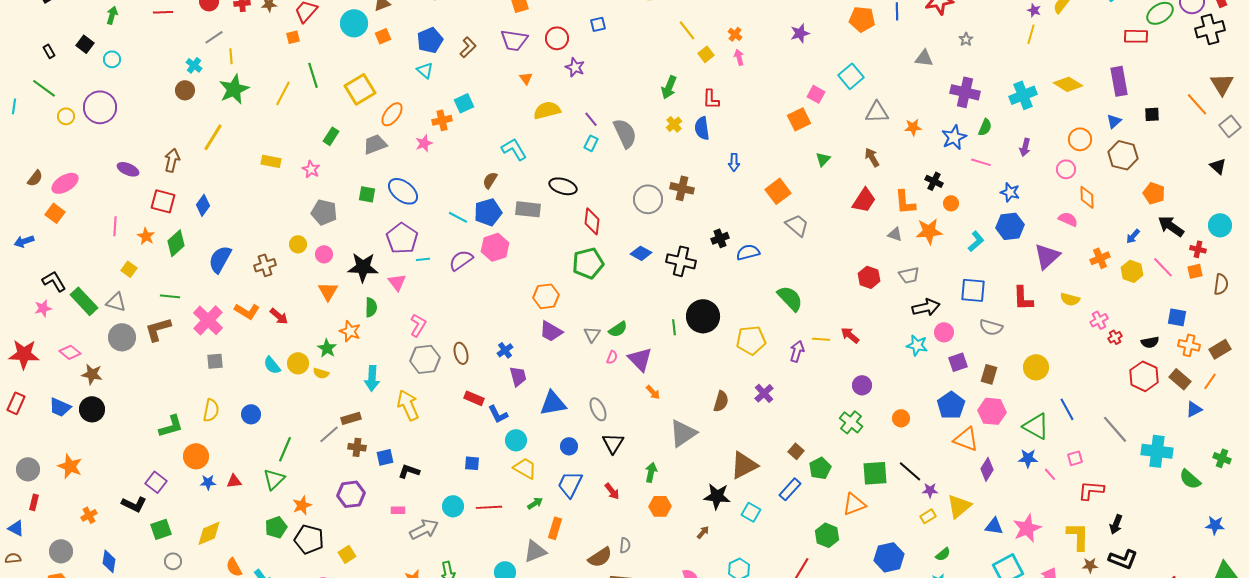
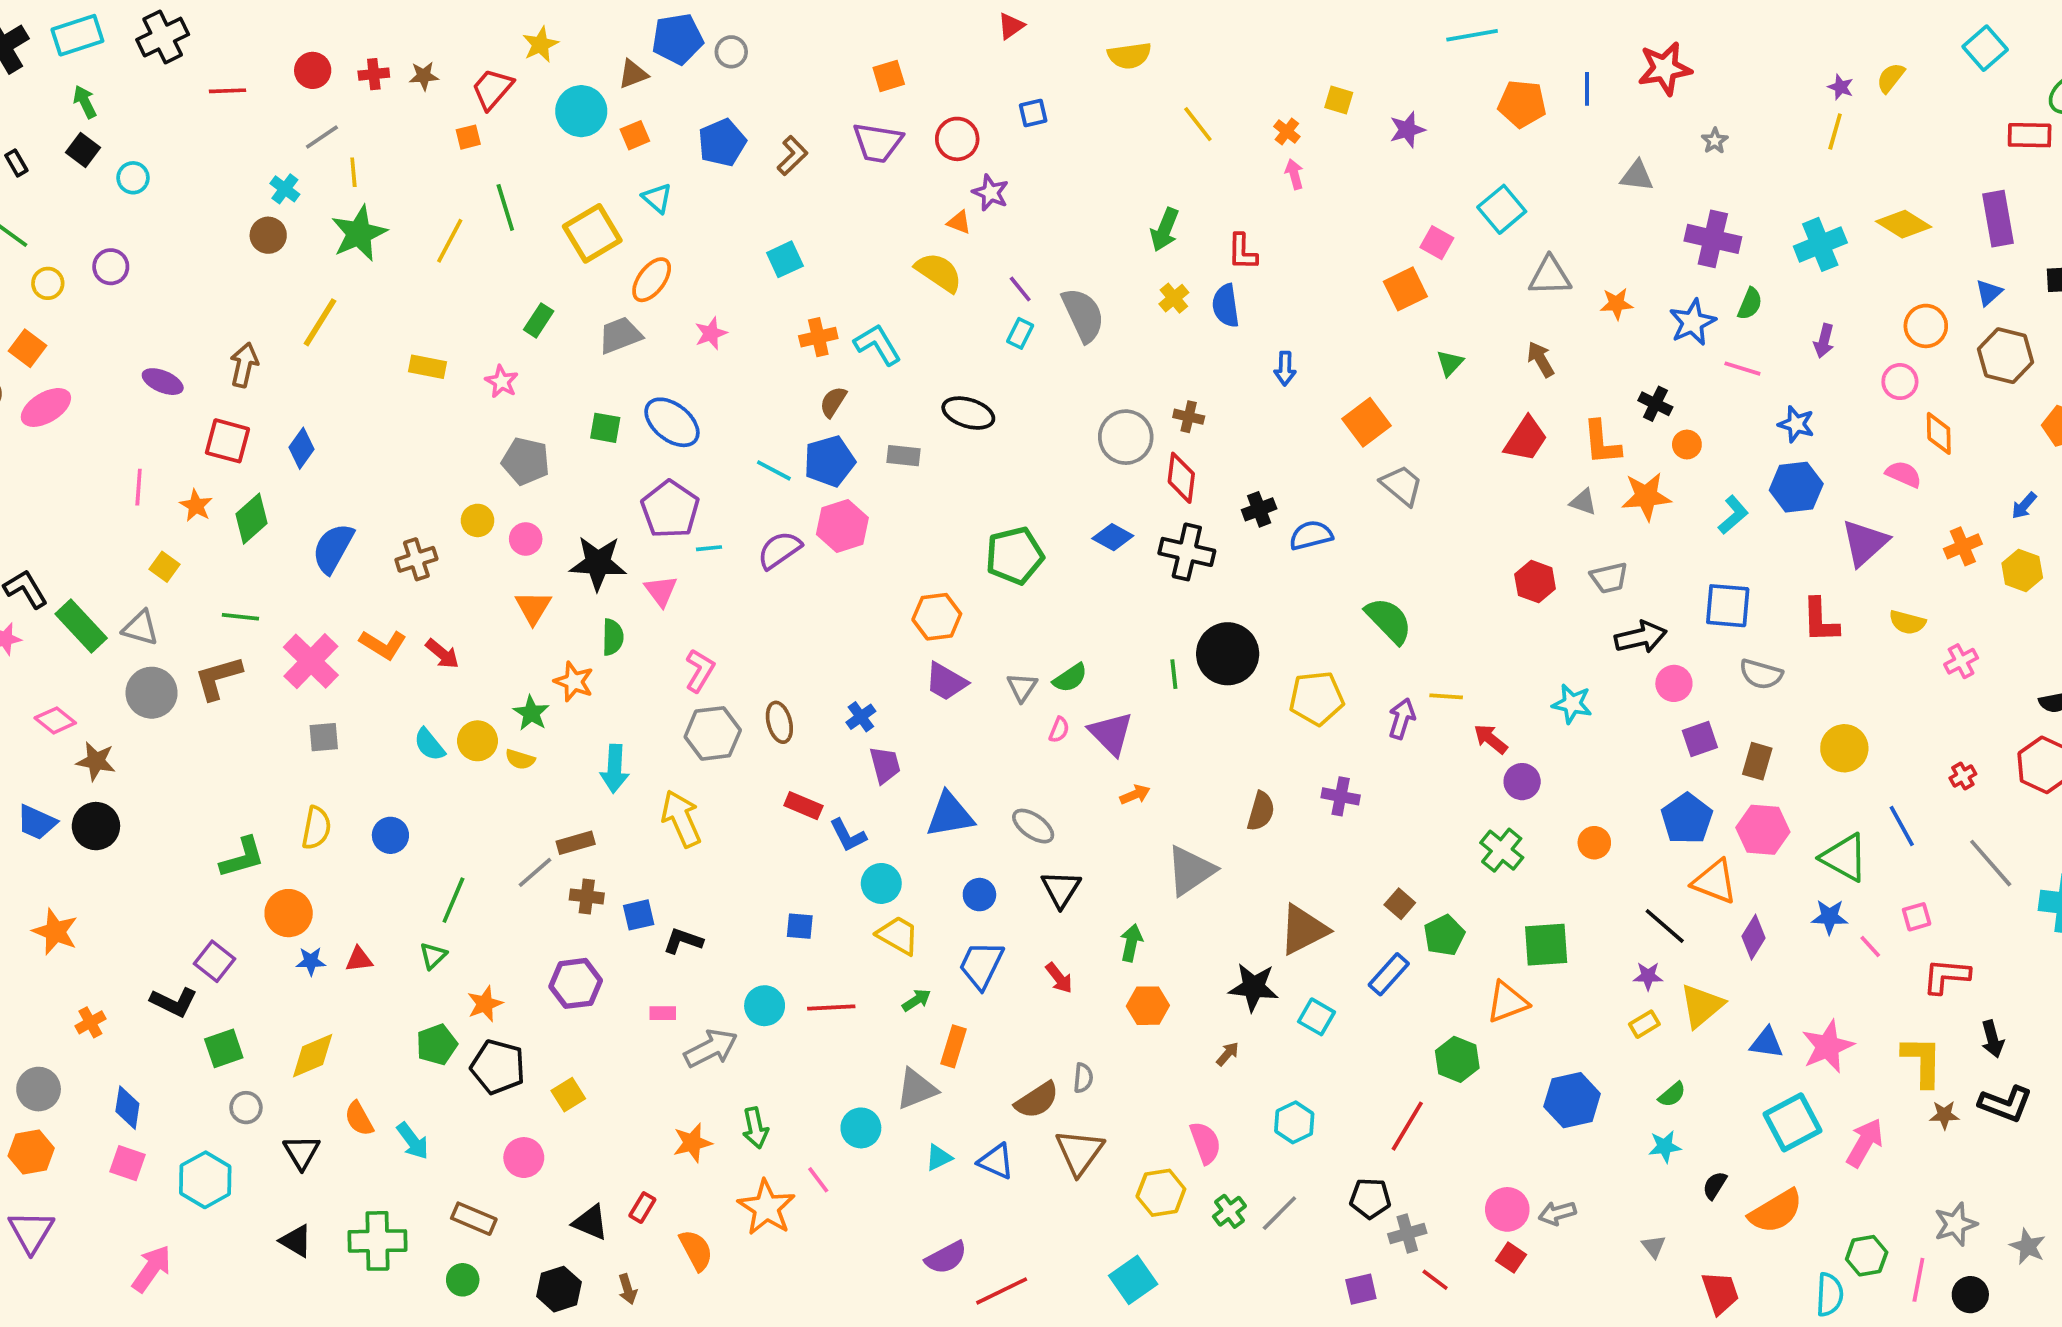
green arrow: (112, 15) -> (85, 102), moved, turned -42
yellow square: (706, 54) -> (1339, 100), moved, turned -35
cyan triangle: (425, 70) -> (657, 198), moved
orange triangle: (526, 78) -> (959, 222), moved, turned -32
purple circle: (100, 107) -> (111, 267), size x0.6
yellow semicircle: (547, 110) -> (939, 272), turned 48
orange cross: (442, 120) -> (818, 337), moved
brown cross: (682, 188) -> (1189, 417), size x0.7
gray rectangle: (528, 209) -> (903, 456), size x0.7
orange square: (55, 213) -> (27, 348), moved
red diamond: (592, 221) -> (1181, 478), moved
red arrow: (850, 335) -> (1491, 739), moved
red cross: (1115, 337) -> (1963, 776), moved
cyan star: (917, 345) -> (1572, 704), moved
orange arrow: (653, 392) -> (1135, 795), turned -70
purple cross: (764, 393) -> (1341, 796), turned -36
gray ellipse: (598, 409) -> (1033, 826), turned -30
black line: (910, 471) -> (1665, 926), moved
green triangle: (274, 479) -> (433, 956), size x0.7
black arrow: (1116, 524) -> (1993, 1039), turned -36

